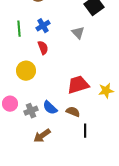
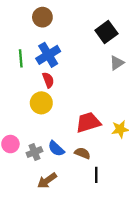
blue cross: (43, 26) -> (48, 55), size x1.5
gray triangle: (78, 33) -> (117, 63), moved, turned 40
yellow circle: (26, 71) -> (41, 103), moved

